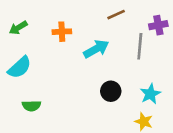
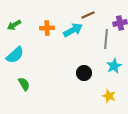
cyan arrow: (96, 49) -> (73, 30), moved
cyan star: (150, 94) -> (114, 66), moved
green semicircle: (31, 106) -> (24, 84), turned -120

